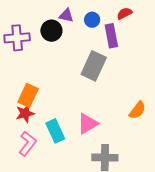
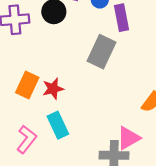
red star: (25, 113) -> (53, 89), moved
pink triangle: (88, 124) -> (129, 138), moved

